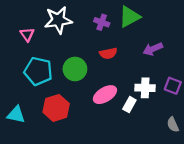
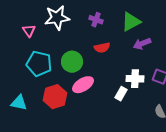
green triangle: (129, 17) -> (131, 22), moved
pink ellipse: (105, 95) -> (83, 85), moved

